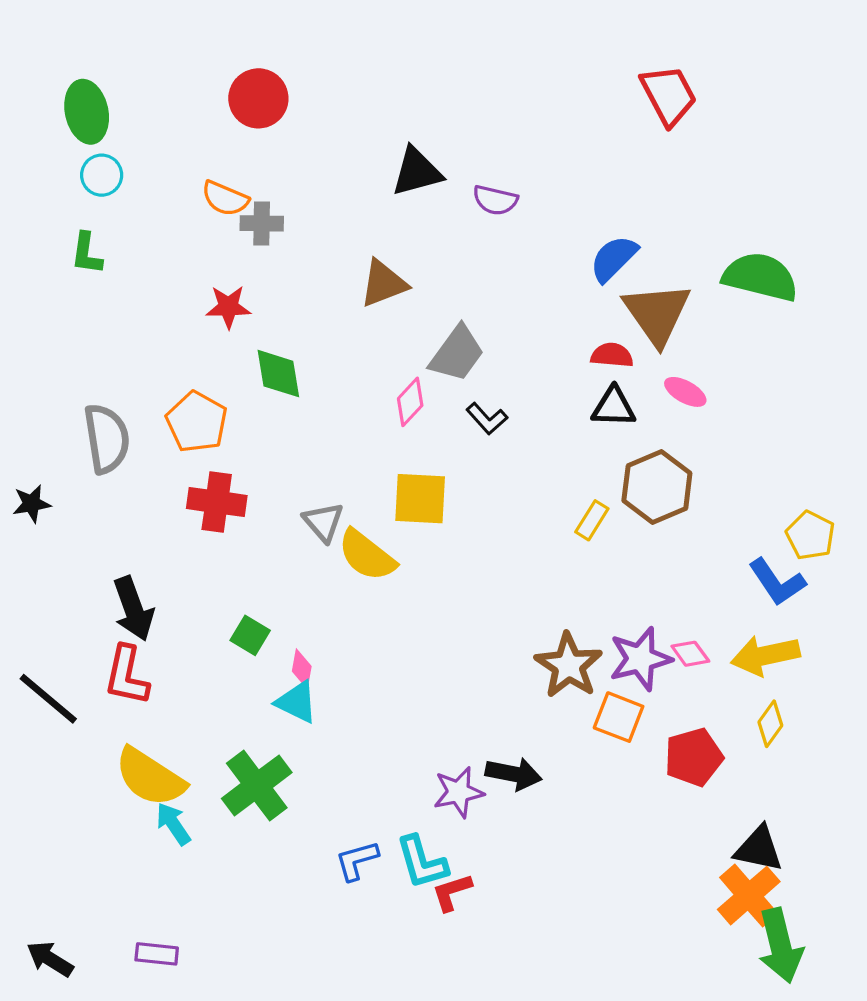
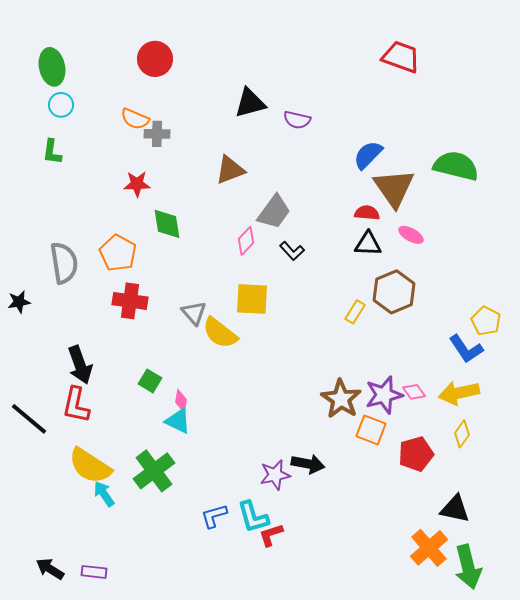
red trapezoid: (669, 95) -> (401, 57), turned -42
orange cross: (749, 896) -> (429, 548), moved
black arrow: (50, 959) -> (50, 569), moved

